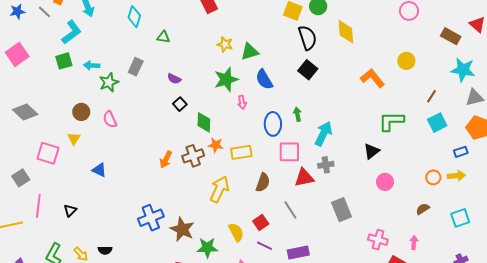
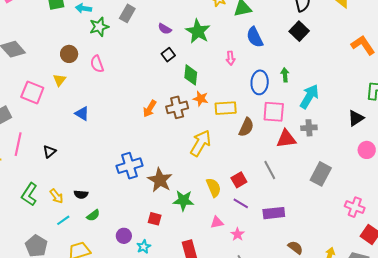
green star: (226, 79) -> (198, 31), moved, turned -30
brown semicircle: (263, 183) -> (246, 127), moved
gray rectangle: (341, 210) -> (321, 174), turned 45

